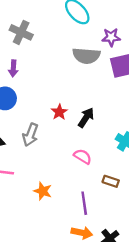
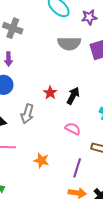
purple star: (111, 37) -> (89, 17), moved
purple line: (84, 203) -> (77, 168), turned 30

